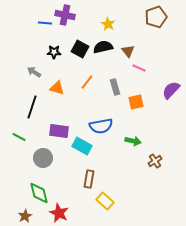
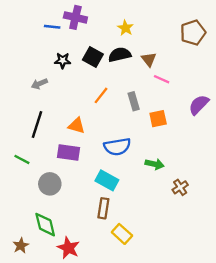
brown pentagon: (156, 17) -> (193, 33), moved
gray arrow: (34, 72) -> (39, 84), turned -56
orange triangle: (57, 88) -> (77, 126), moved
cyan rectangle: (82, 146) -> (107, 180), moved
brown star: (25, 216) -> (21, 246), moved

